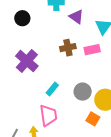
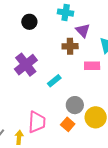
brown cross: (68, 48) -> (70, 46), moved
cyan rectangle: (52, 89) -> (54, 81), moved
orange square: (93, 119) -> (68, 124), moved

